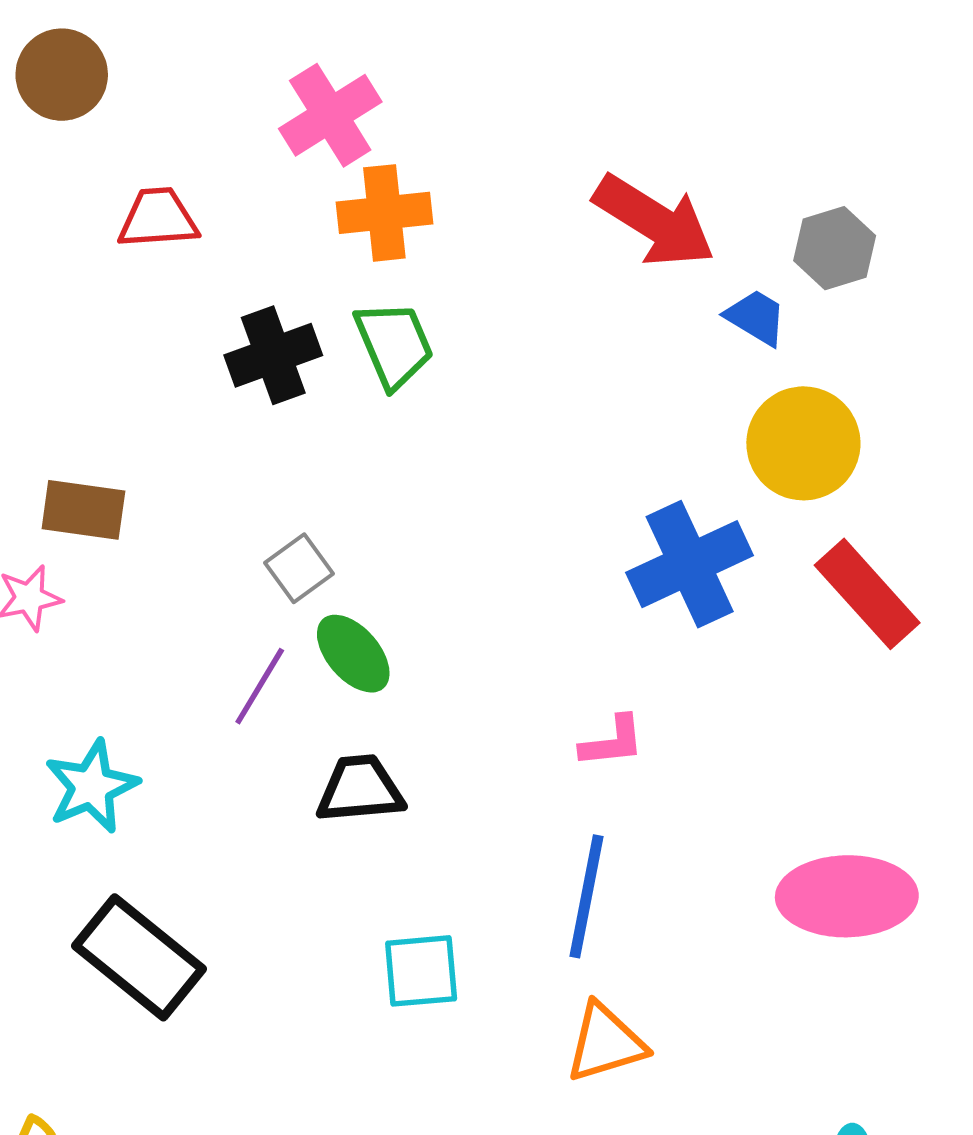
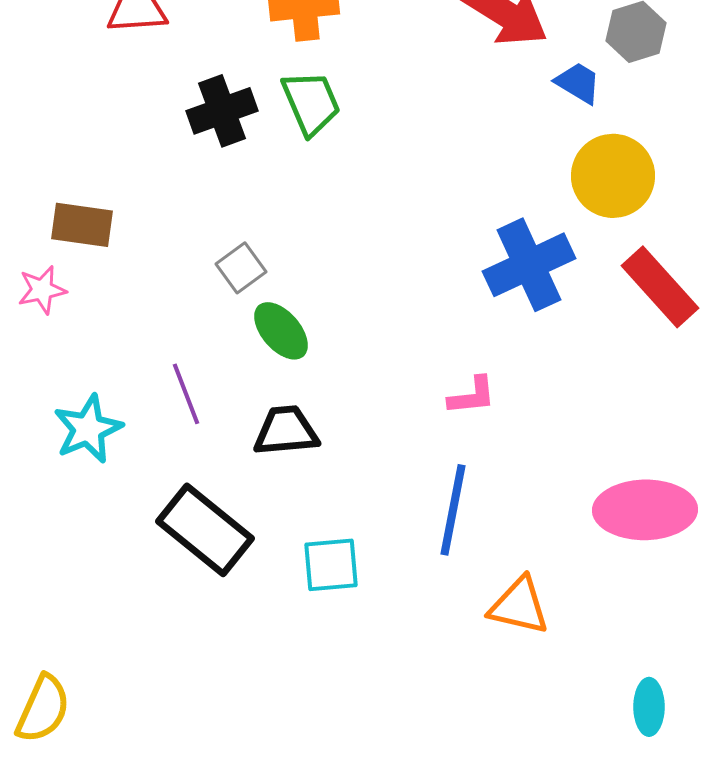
purple line: (260, 686) -> (186, 394), moved, turned -52
black rectangle: (139, 957) -> (205, 530), moved
orange triangle: (605, 1043) -> (519, 606), moved, turned 30

